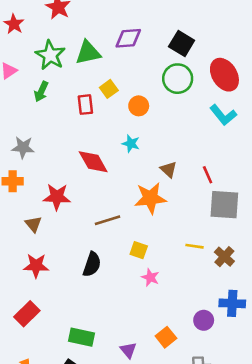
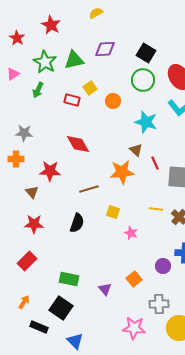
red rectangle: (85, 105) -> (72, 100), turned -70
cyan star: (131, 144) -> (146, 122), moved, size x1.6
red line: (208, 175) -> (155, 163), moved
pink star: (150, 277) -> (131, 233), moved

